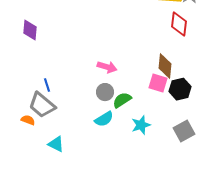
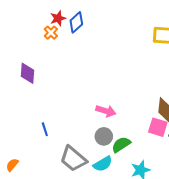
gray trapezoid: (42, 105) -> (73, 159), moved
orange semicircle: (28, 120) -> (12, 165), moved, turned -72

